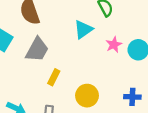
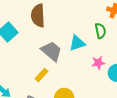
gray trapezoid: (37, 50) -> (51, 51), moved, turned -95

